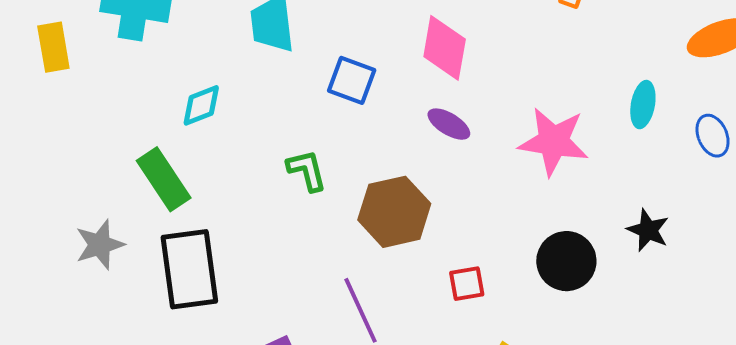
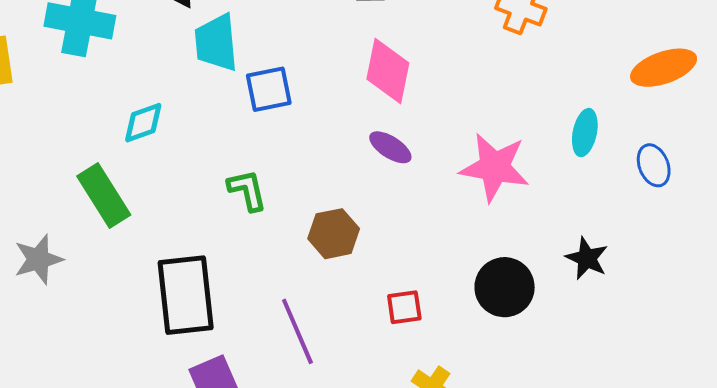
blue square: (352, 80) -> (269, 89), moved, turned -33
brown hexagon: (394, 212) -> (334, 234), size x0.7
black rectangle: (189, 269) -> (186, 295), moved

